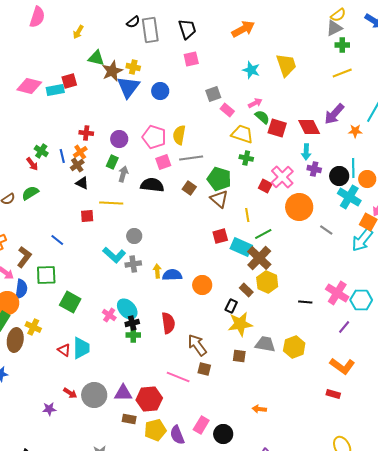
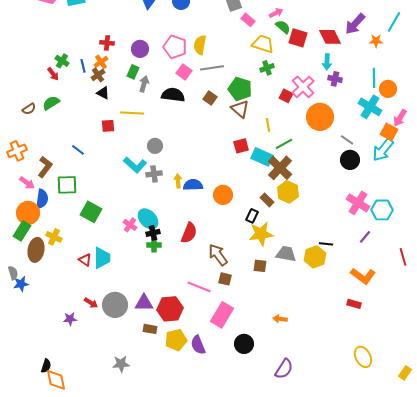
green cross: (246, 158) -> (267, 68), turned -32
pink square: (163, 162) -> (184, 72), turned -35
black circle: (339, 176) -> (350, 160), moved
black line: (305, 302) -> (326, 244), moved
red semicircle: (168, 323) -> (189, 233), turned 30
pink rectangle: (201, 425) -> (222, 315), moved, size x1.4

